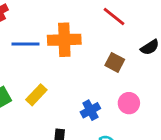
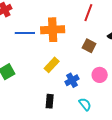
red line: (114, 17) -> (88, 13), turned 72
yellow rectangle: (36, 95) -> (52, 65), moved

